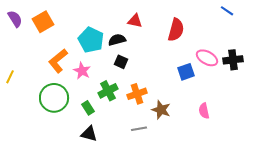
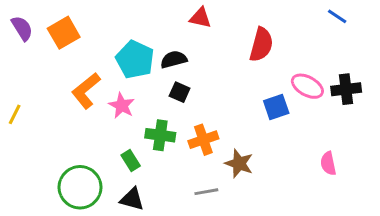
red triangle: (135, 21) -> (200, 18), moved
green cross: (108, 91) -> (160, 135), turned 36
green circle: (54, 98) -> (80, 187), moved
pink semicircle: (204, 111) -> (328, 163), moved

